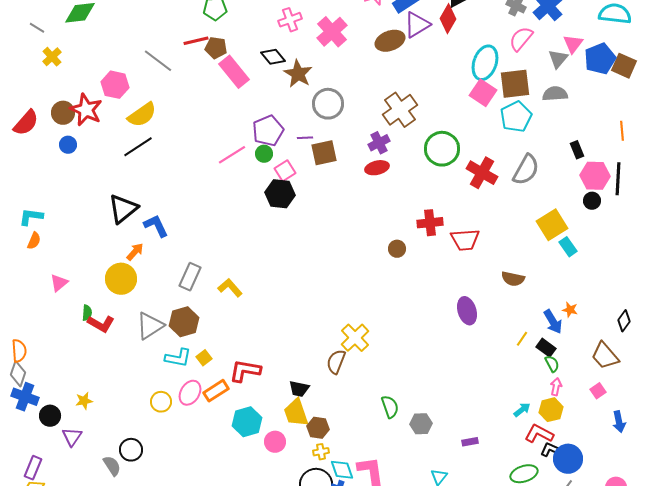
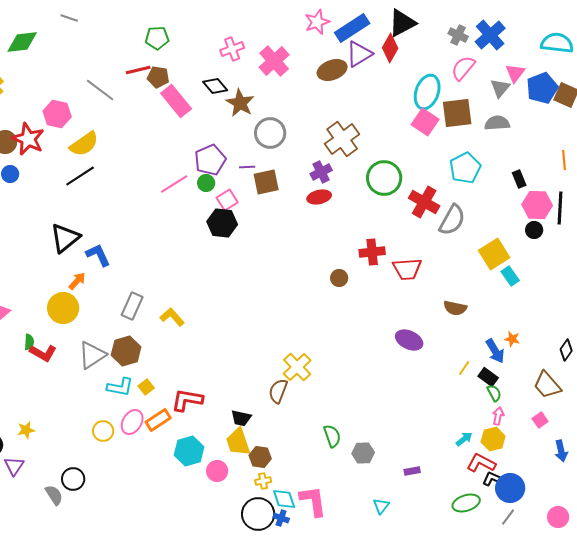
cyan pentagon: (516, 117) -> (465, 168), moved
gray semicircle: (526, 170) -> (452, 220), moved
purple ellipse: (467, 311) -> (409, 340), turned -48

